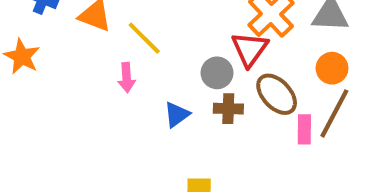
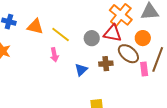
red triangle: (250, 49) -> (113, 33), turned -48
orange circle: (332, 68) -> (143, 38), moved
gray circle: (217, 73) -> (92, 38), moved

